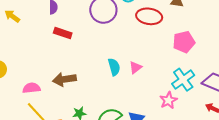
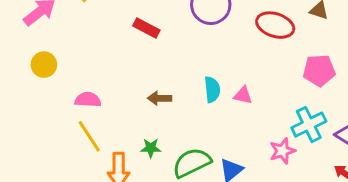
pink triangle: (135, 67) -> (243, 95), turned 40
brown arrow: (64, 79) -> (160, 98), moved, size x0.7

